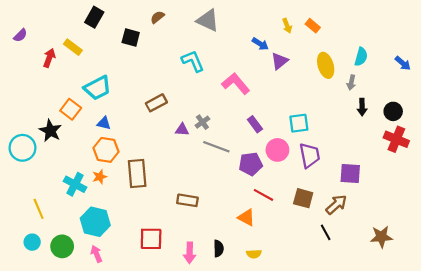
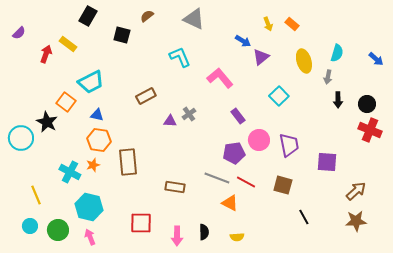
cyan square: (299, 123) -> (279, 96), moved, turned -36
gray line: (216, 147) -> (217, 178), moved
brown arrow: (336, 205) -> (356, 191), moved

